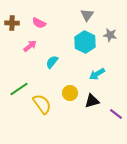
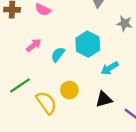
cyan hexagon: (85, 42) -> (88, 44), moved
pink arrow: (30, 46) -> (34, 45), moved
yellow circle: (70, 93) -> (69, 90), moved

